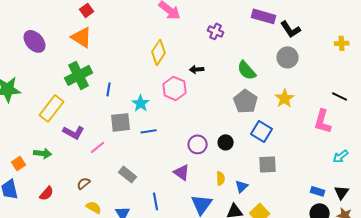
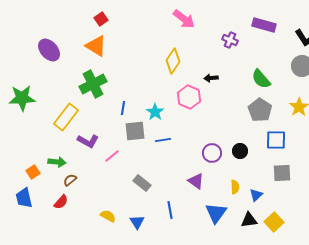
purple rectangle: (264, 16) -> (264, 25), moved
blue line: (109, 89) -> (123, 108), moved
blue square: (262, 131) -> (276, 140), turned -30
brown semicircle: (84, 183) -> (70, 180), moved

